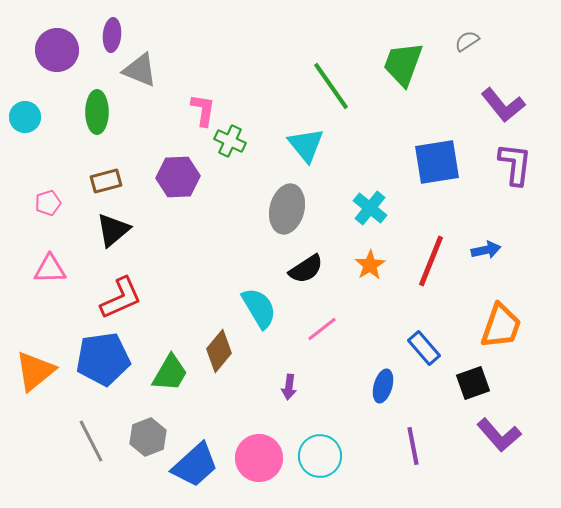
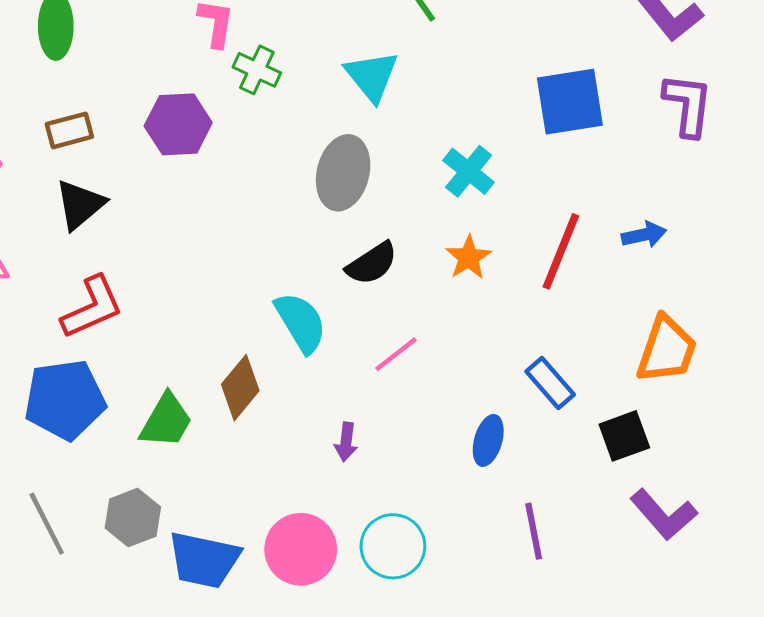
blue trapezoid: (195, 465) -> (204, 560), turned 54

